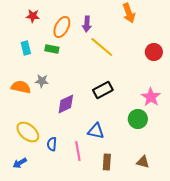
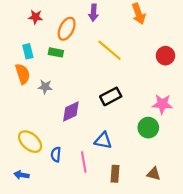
purple arrow: (87, 24) -> (93, 13), moved
orange semicircle: (21, 87) -> (23, 74), moved, turned 60
pink star: (151, 97) -> (162, 104), turned -30
blue arrow: (20, 163) -> (21, 175), turned 40

